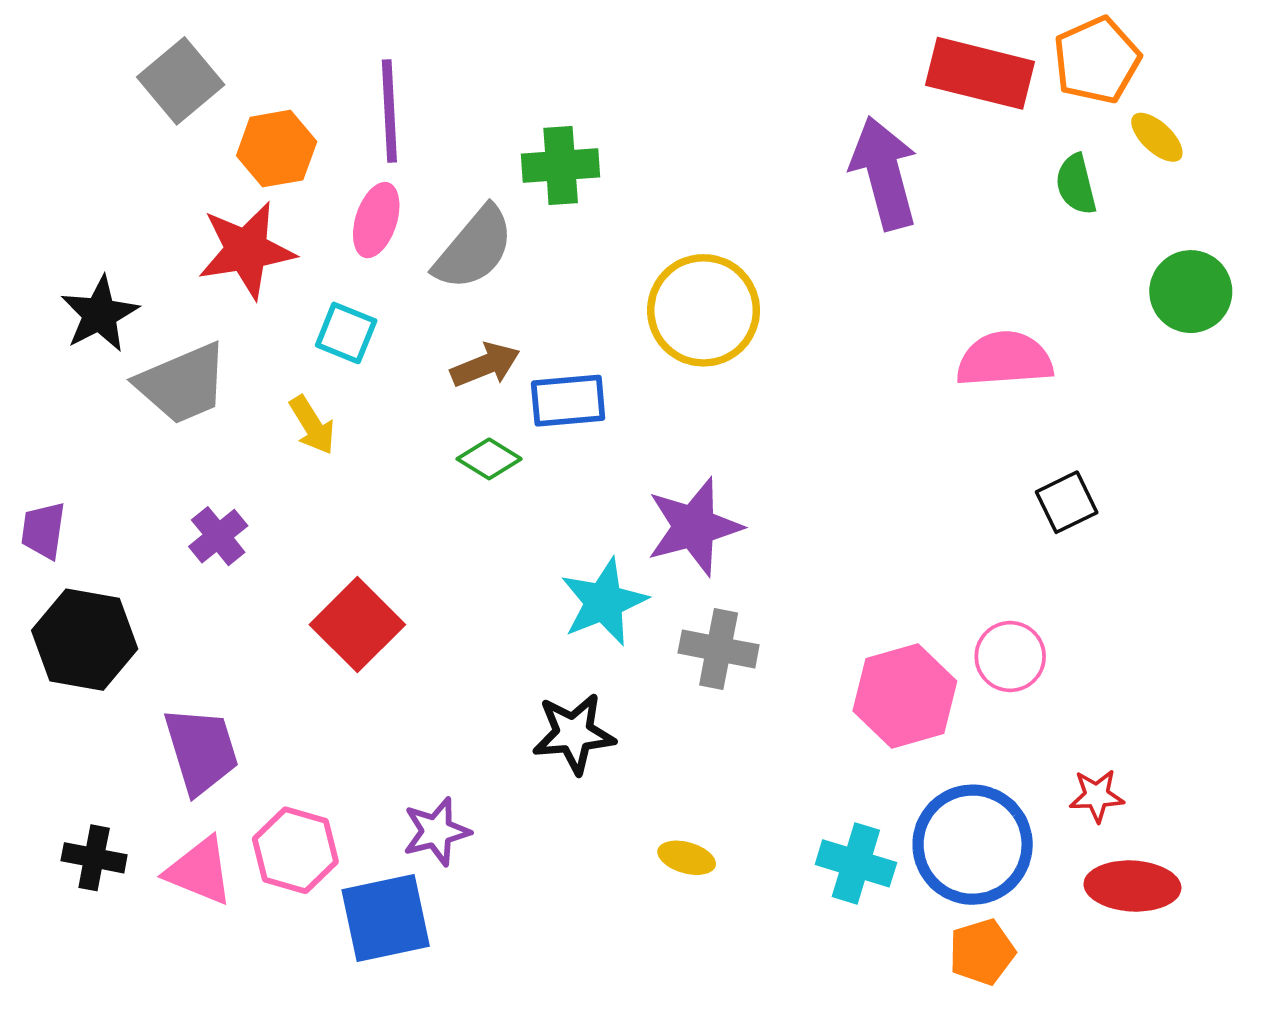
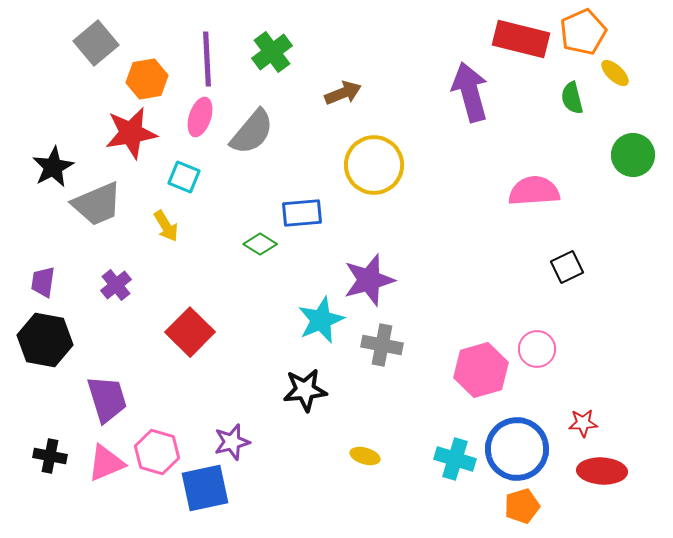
green cross: (561, 166) -> (272, 52), moved, turned -33
brown arrow: (485, 365) -> (343, 93), moved
purple trapezoid: (43, 530) -> (43, 282), moved
pink triangle: (199, 871) -> (106, 463), turned -45

